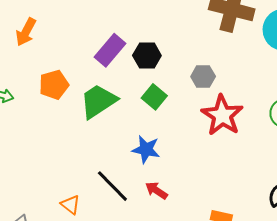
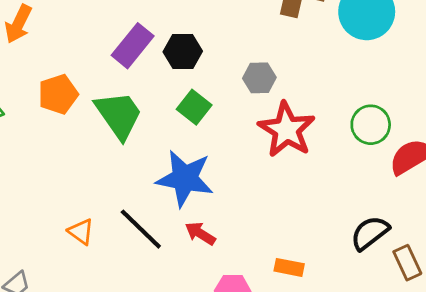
green trapezoid: (98, 101) -> (119, 115), turned 90
blue star: (146, 149) -> (185, 178), size x1.5
orange triangle: (70, 205) -> (81, 232), moved

